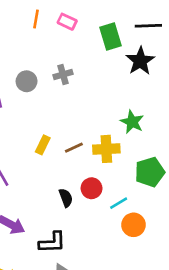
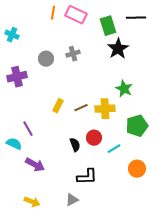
pink rectangle: (67, 22) -> (76, 15), size x1.5
black star: (140, 61) -> (118, 49), moved
orange circle: (133, 225) -> (137, 169), moved
black L-shape: (52, 242) -> (87, 177), moved

